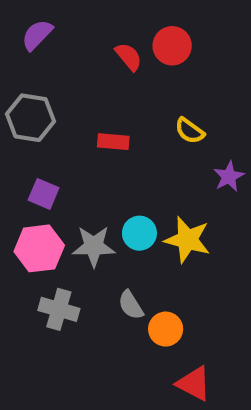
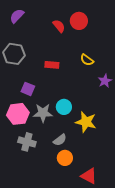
purple square: (44, 194) -> (28, 89), moved
yellow star: (187, 240) -> (86, 122), moved
gray semicircle: (131, 305) -> (60, 140), turned -96
orange circle: (166, 329) -> (65, 158), moved

